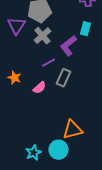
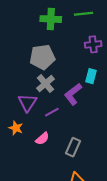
purple triangle: (16, 26) -> (28, 103), moved
gray rectangle: (63, 78) -> (73, 147), moved

